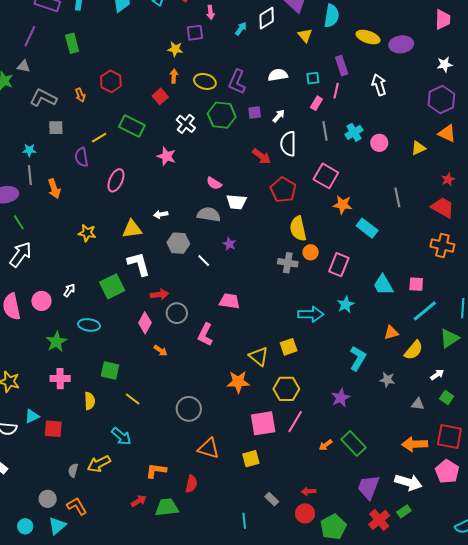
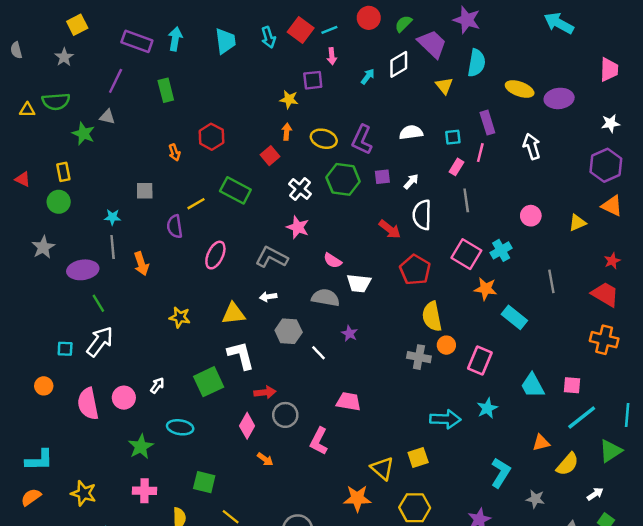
gray L-shape: (43, 98) -> (272, 257), moved
cyan cross: (354, 132) -> (501, 250), moved
pink star: (166, 156) -> (298, 227), moved

